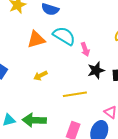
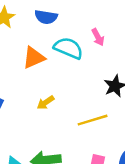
pink arrow: (85, 49) -> (98, 37), moved

